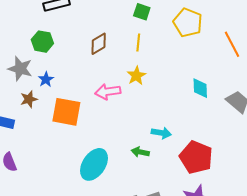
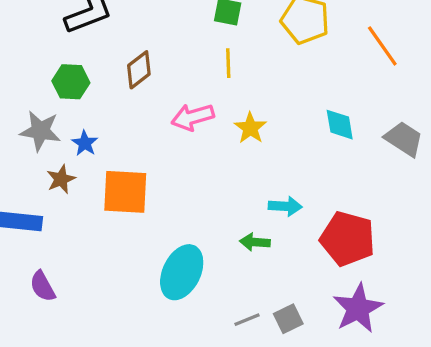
brown diamond: (99, 44) -> (139, 70), moved
yellow star: (136, 76) -> (250, 128), moved
pink arrow: (108, 92) -> (193, 117), moved

